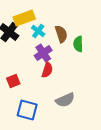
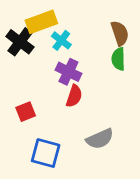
brown semicircle: (61, 34) -> (120, 33), moved
purple cross: (43, 53) -> (68, 72), turned -30

